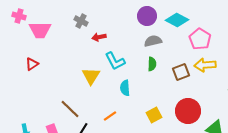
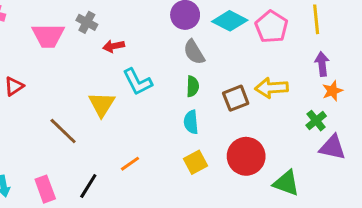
pink trapezoid: (40, 30) -> (48, 36), moved
pink pentagon: (200, 39) -> (271, 27), moved
gray semicircle: (153, 41) -> (194, 52), turned -108
cyan semicircle: (125, 88) -> (191, 122), moved
brown line: (70, 109) -> (63, 131), moved

